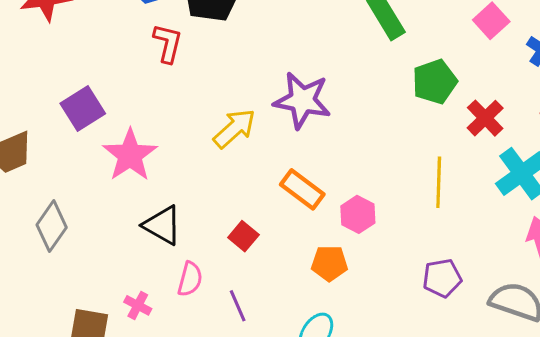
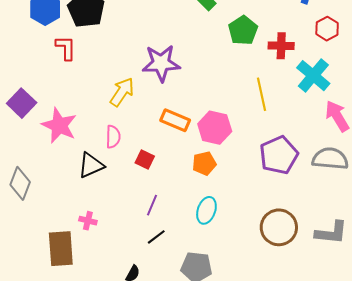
red cross: (485, 118) -> (281, 46), turned -30
pink hexagon: (358, 214) -> (215, 128), size x1.4
black triangle: (162, 225) -> (91, 165), turned -40
purple pentagon: (442, 278) -> (279, 155), size x1.5
pink semicircle: (190, 279) -> (113, 137), moved
purple line: (238, 306) -> (152, 205), turned 60

